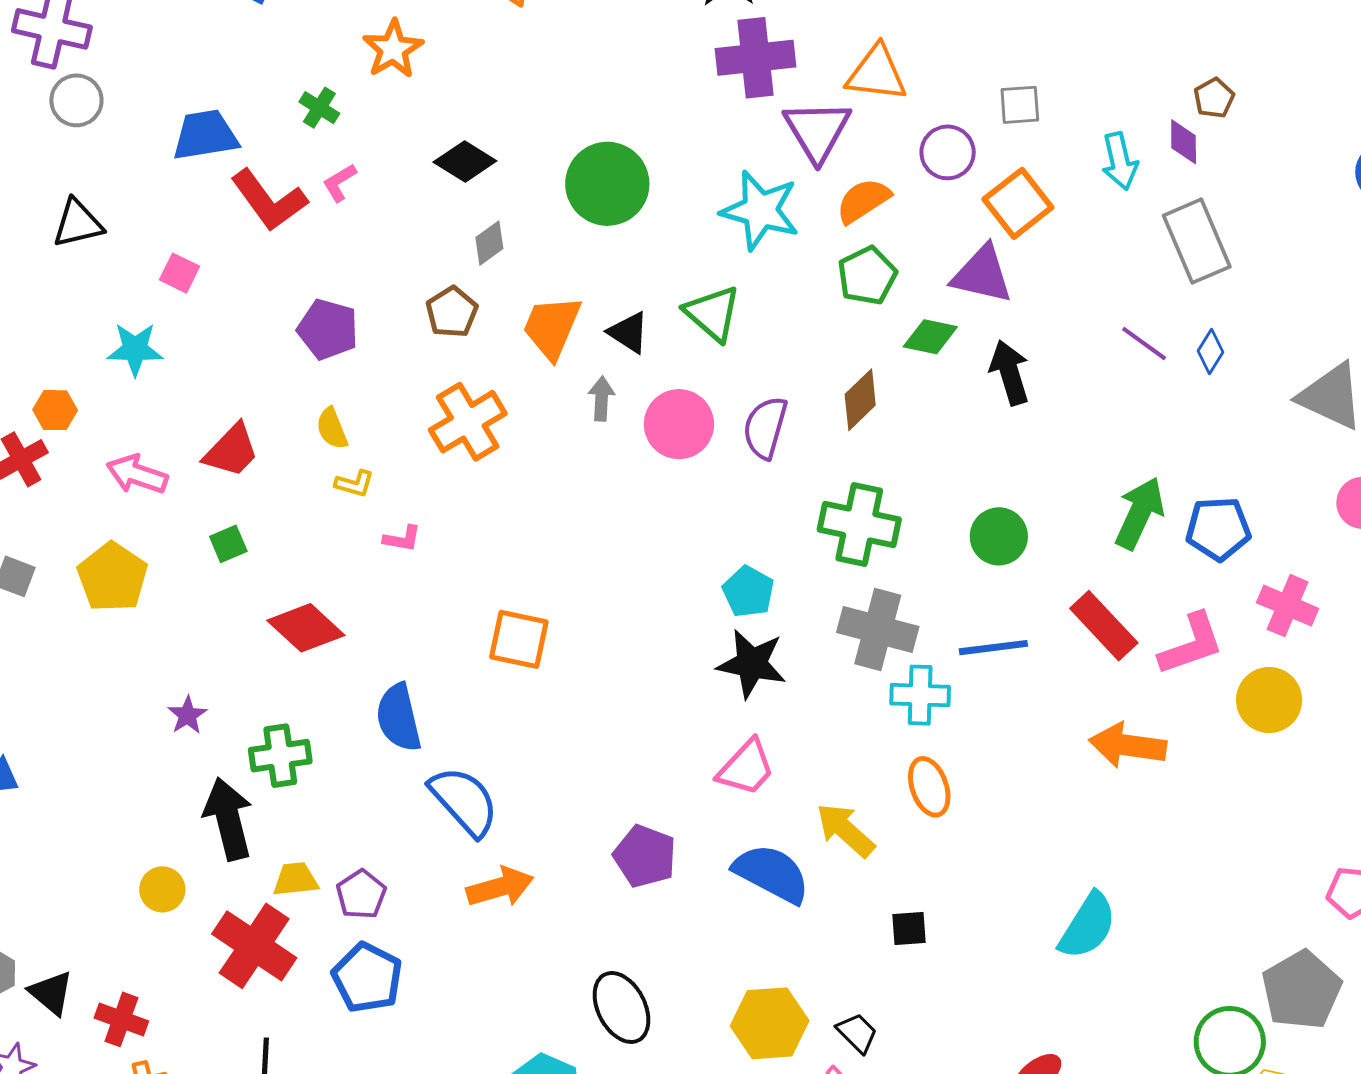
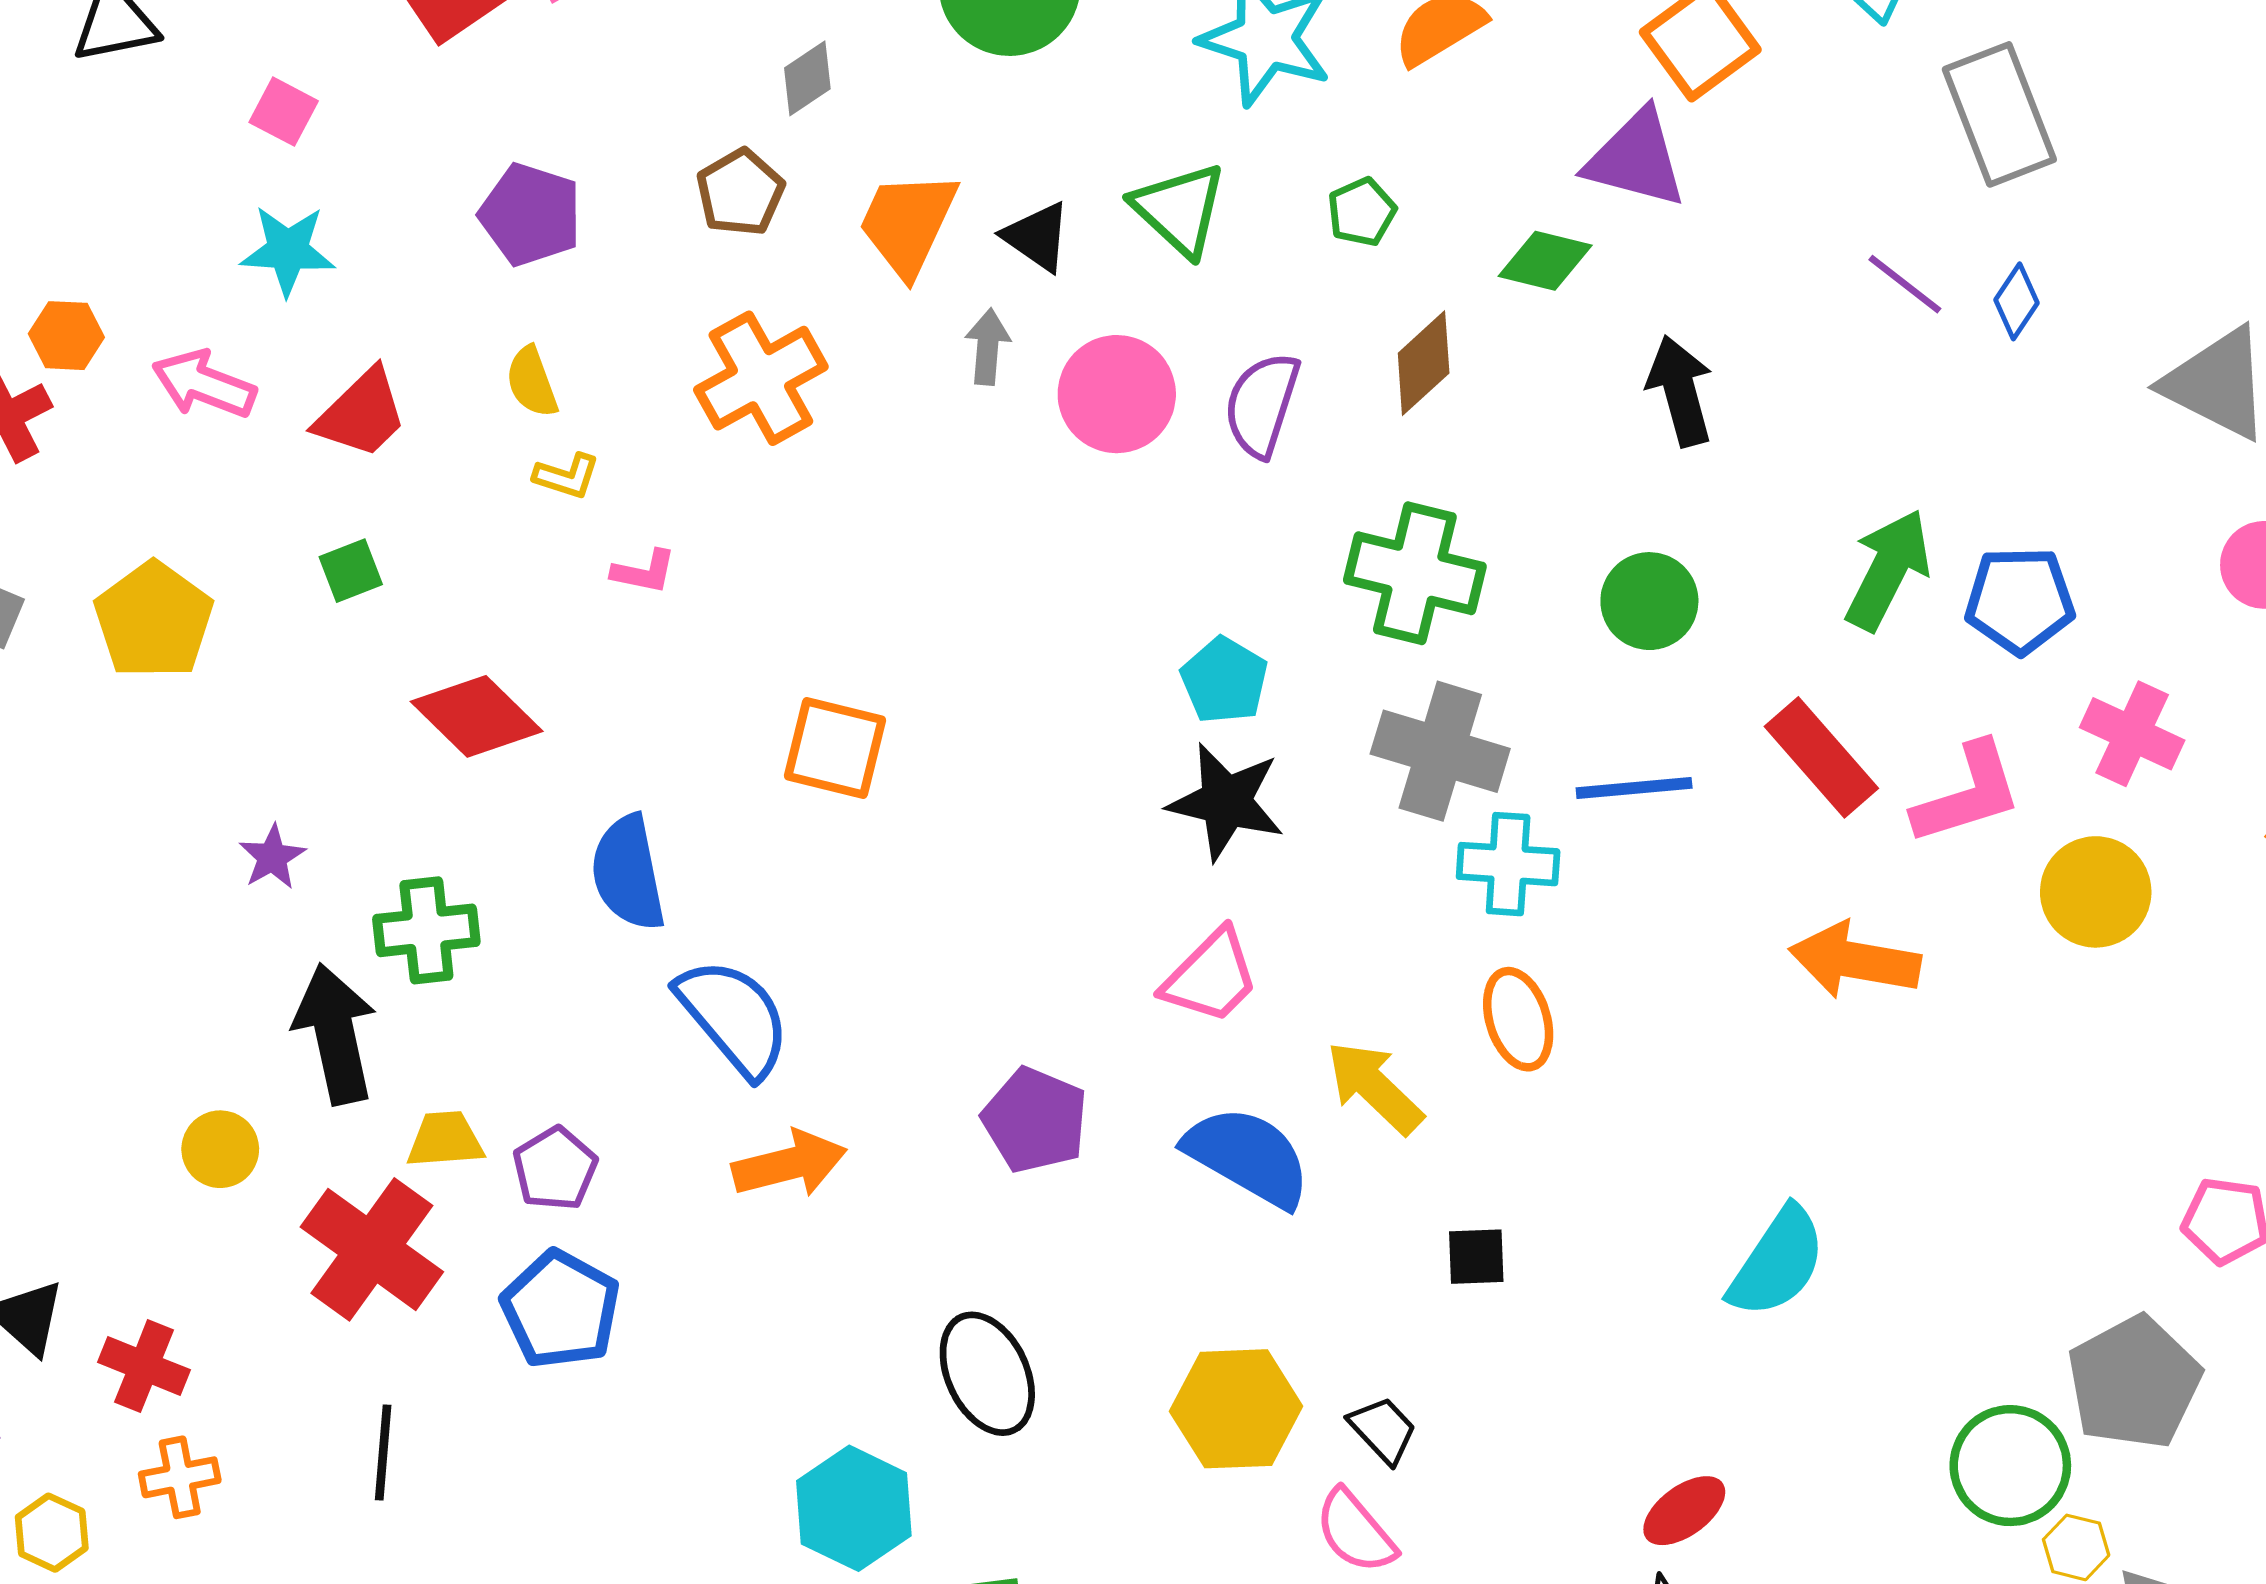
green pentagon: (867, 276) -> (1362, 212), moved, size x0.7
cyan star: (135, 349) -> (288, 250), moved
black arrow: (1010, 372) -> (1680, 391), moved
pink arrow: (137, 474) -> (204, 384), moved

